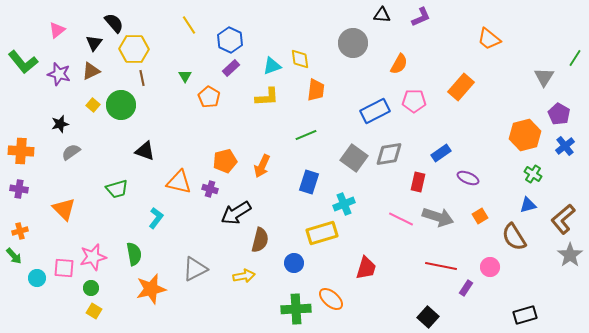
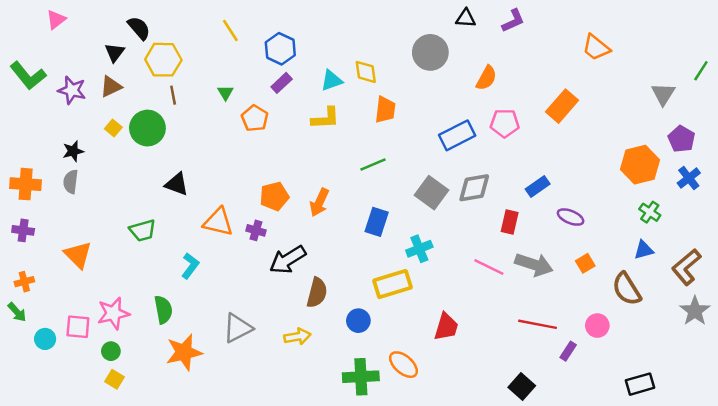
pink triangle: (57, 30) -> (56, 20), moved
gray semicircle: (71, 152) -> (71, 182), moved, turned -48

